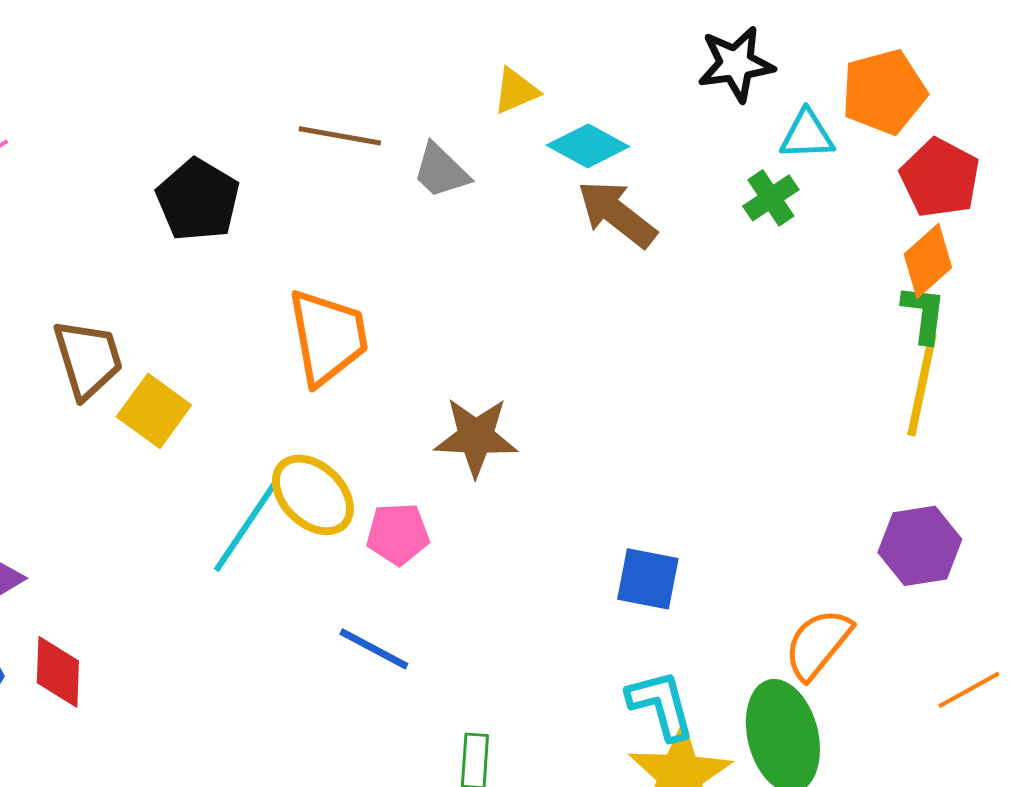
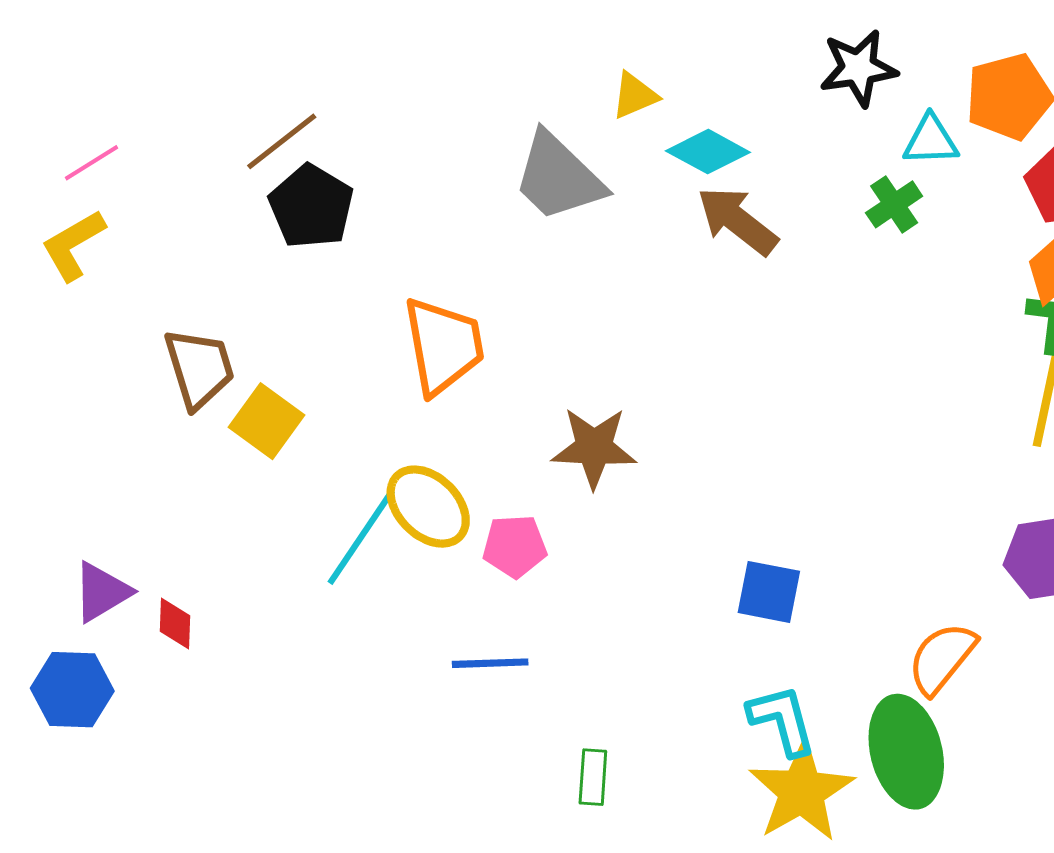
brown line: (340, 136) -> (282, 141), moved, turned -48
gray trapezoid: (441, 171) -> (558, 177), size x1.6
blue line: (374, 649) -> (490, 663), turned -30
red diamond: (58, 672) -> (175, 623), moved, size x0.7

